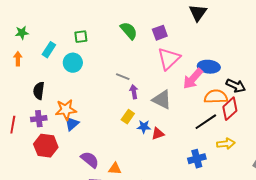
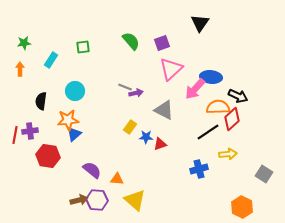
cyan circle: (73, 63) -> (75, 91), moved
purple arrow: (134, 92) -> (136, 93), moved, turned 88
purple cross: (39, 119) -> (30, 131), moved

